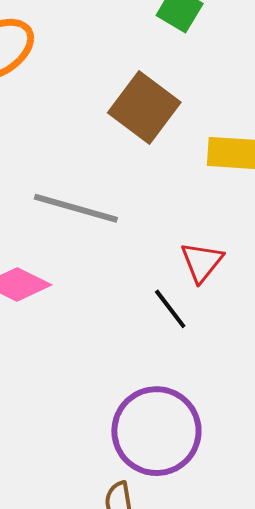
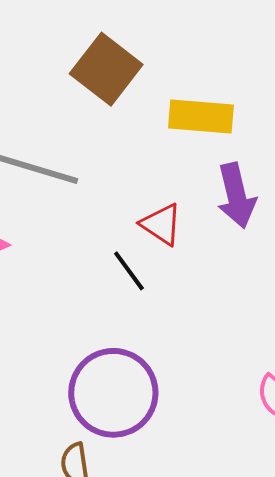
red triangle: (202, 262) -> (161, 224), turned -36

